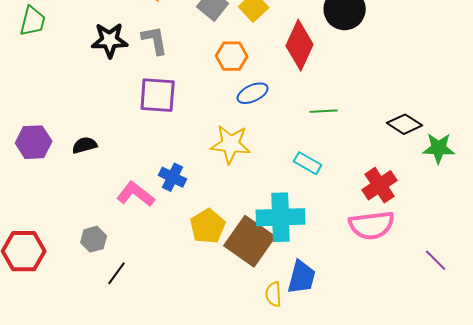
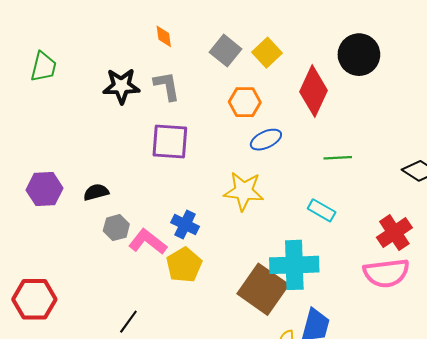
yellow pentagon: (208, 226) -> (184, 265), moved
gray hexagon: (94, 239) -> (116, 228), moved

